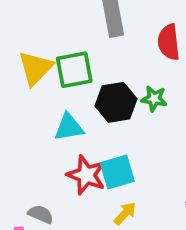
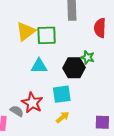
black hexagon: (116, 102) -> (74, 68), moved
red star: (86, 175) -> (32, 103), moved

